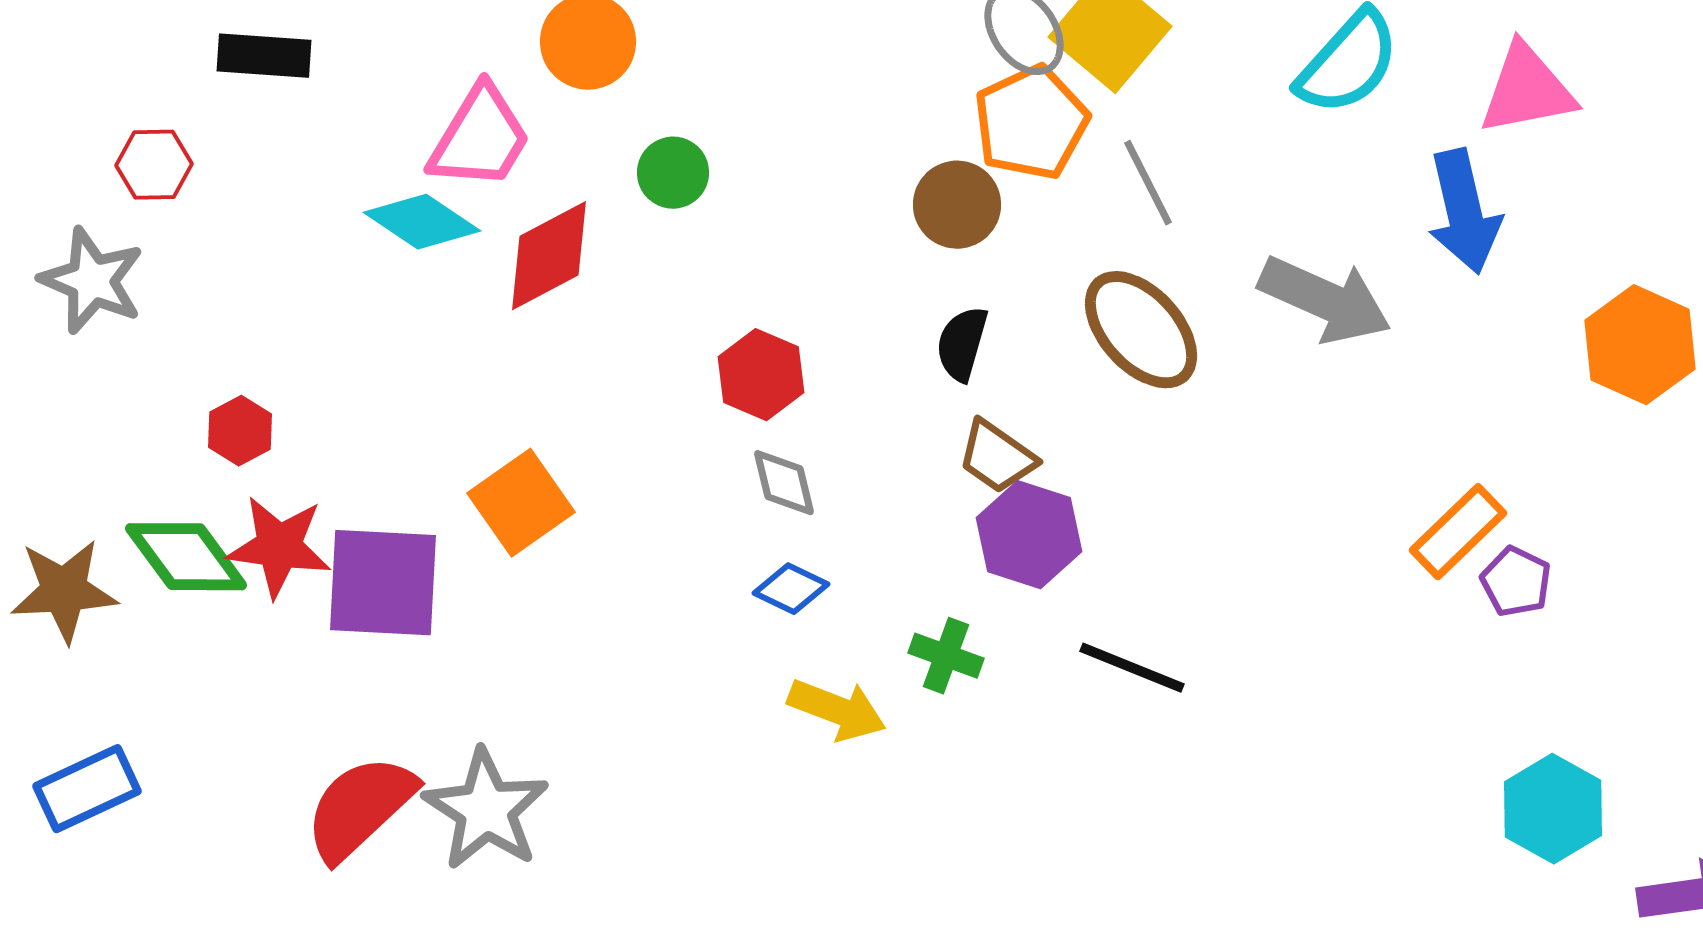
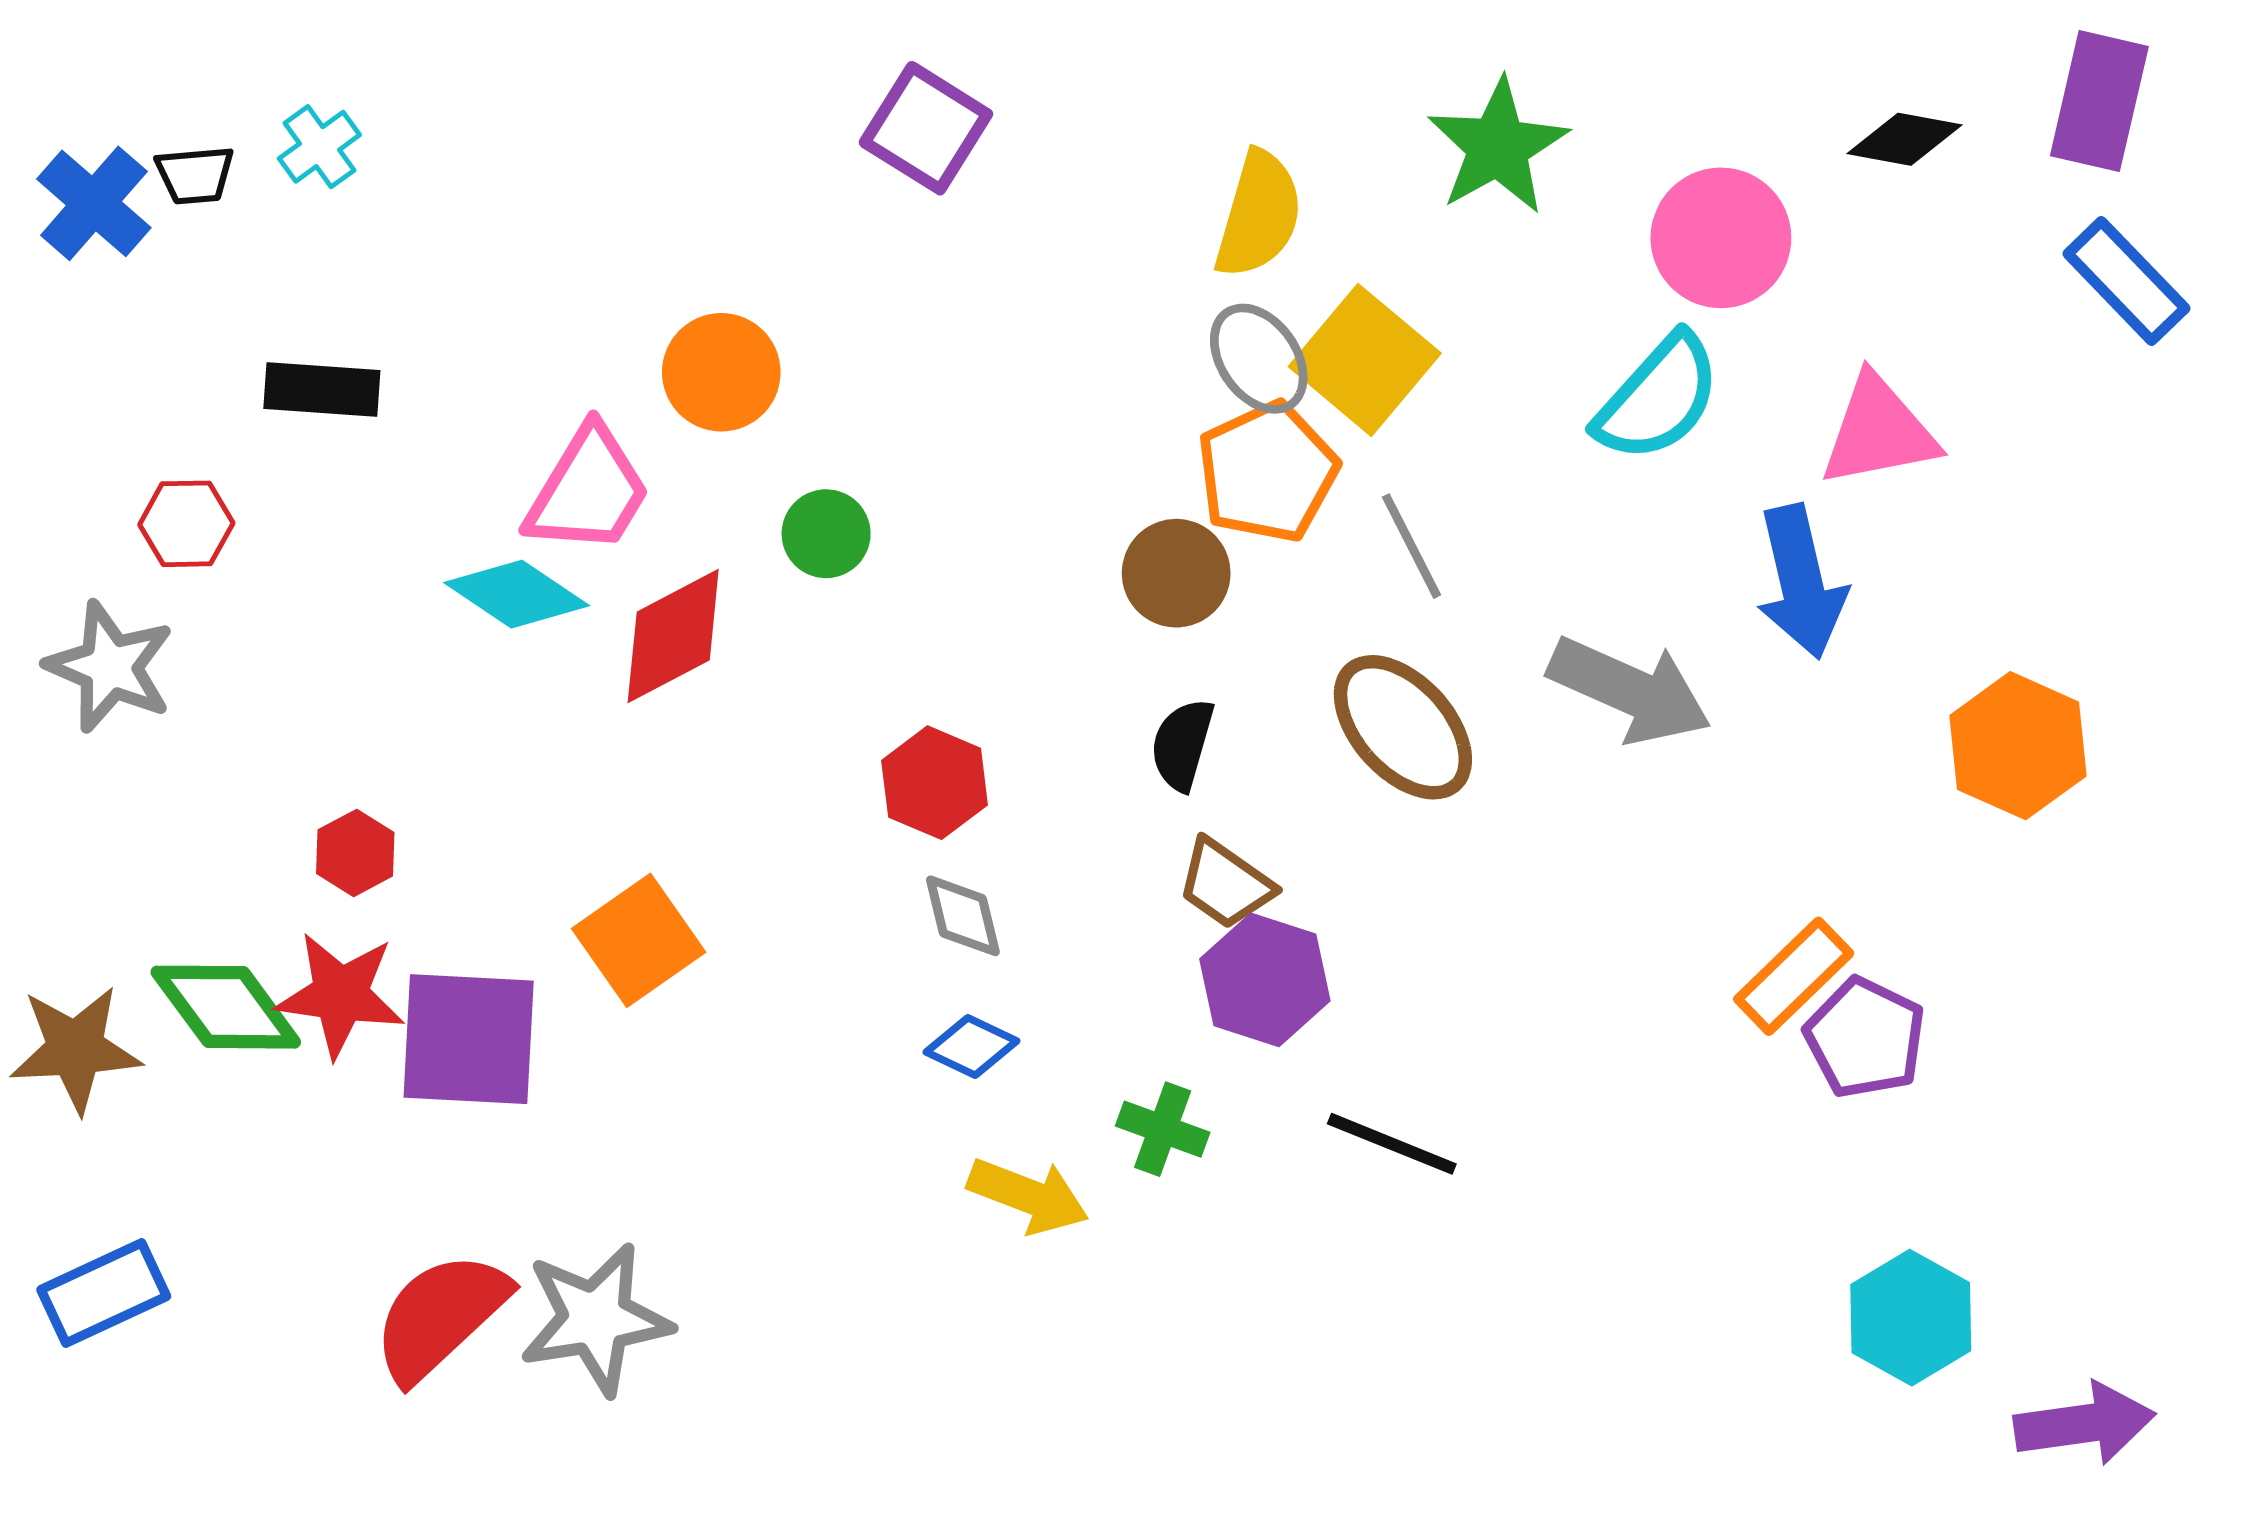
red hexagon: (240, 431) -> (355, 853), moved
purple pentagon: (1516, 582) -> (1865, 1038), size x1.4
gray star: (486, 810) -> (596, 1319), turned 30

